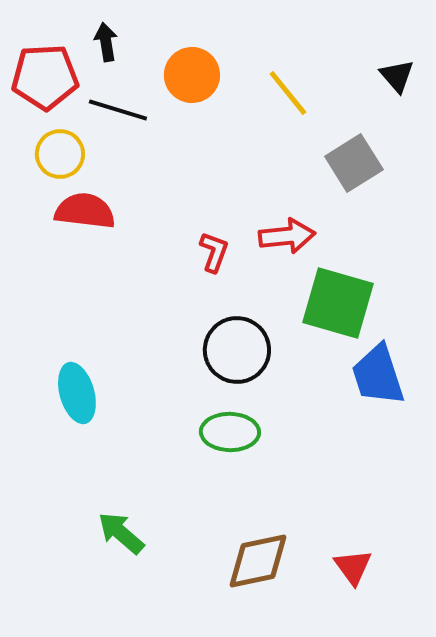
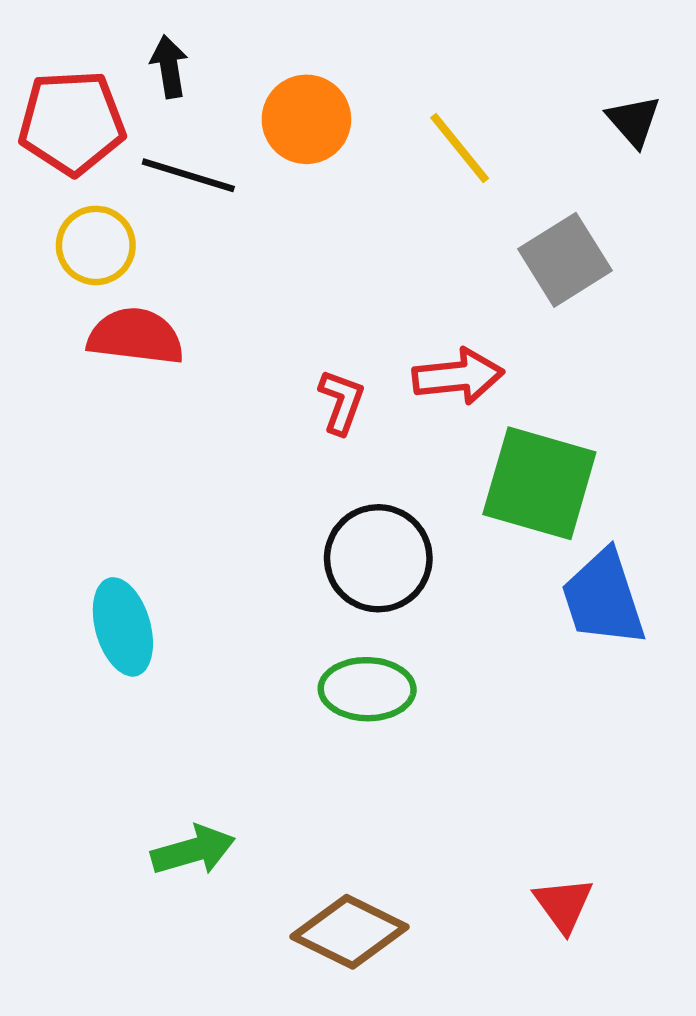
green arrow: (121, 533) -> (193, 850), turned 123
brown diamond: (258, 561) -> (350, 932), moved, turned 38

